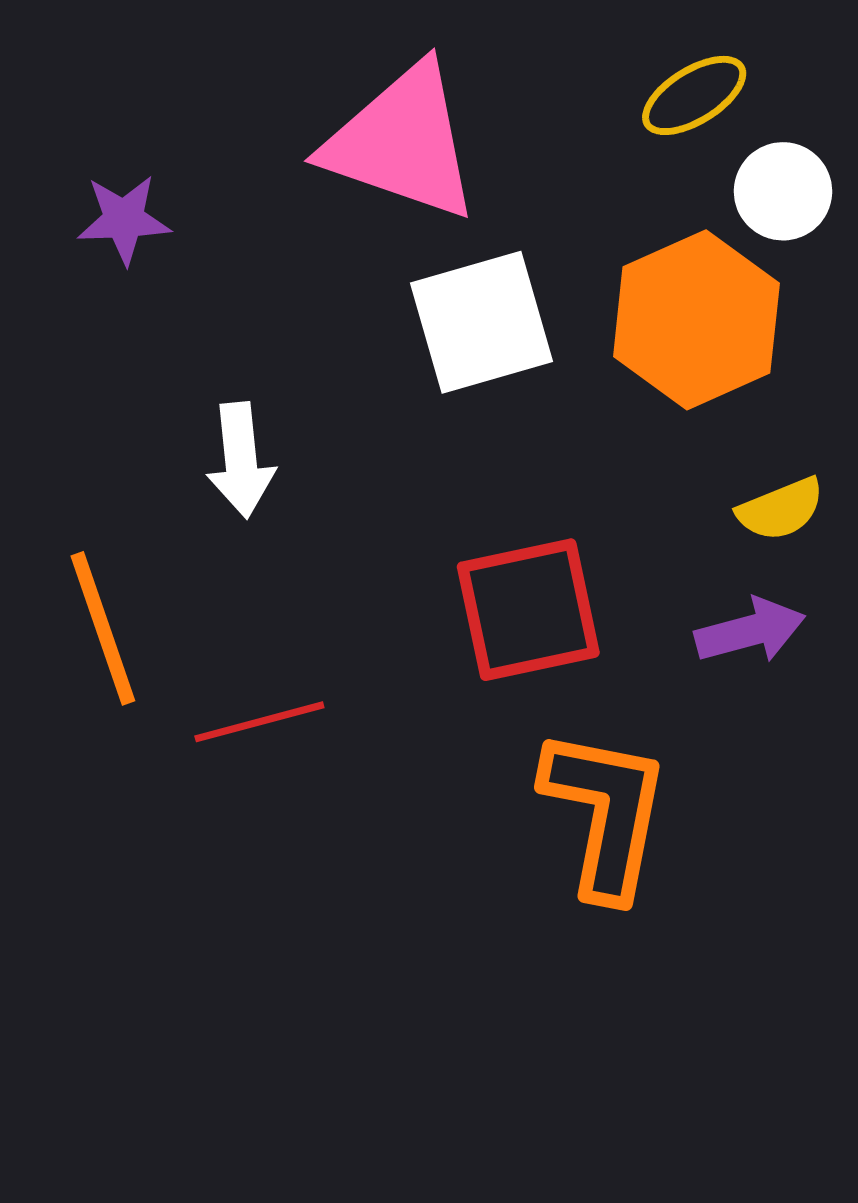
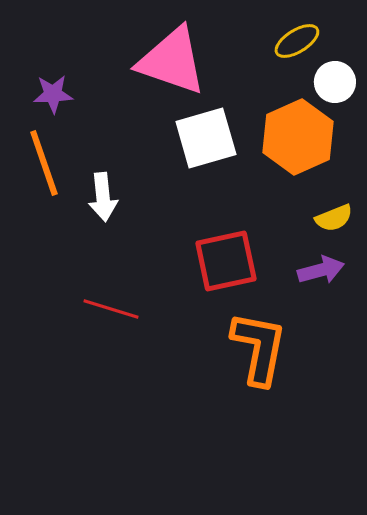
orange line: (103, 628) -> (44, 163), moved
red line: (259, 722) -> (111, 309), turned 32

